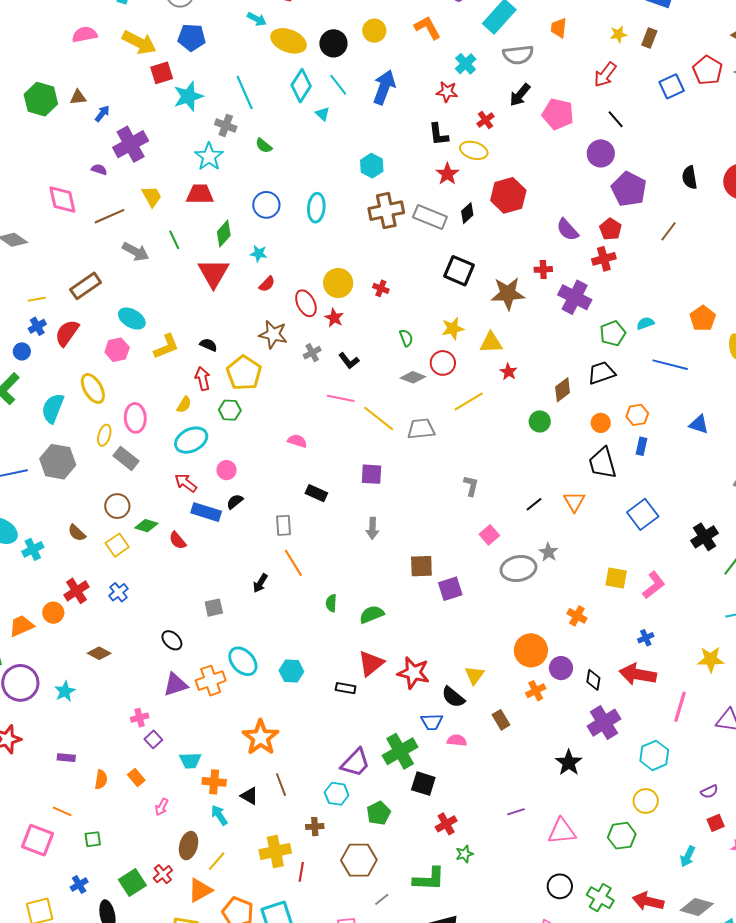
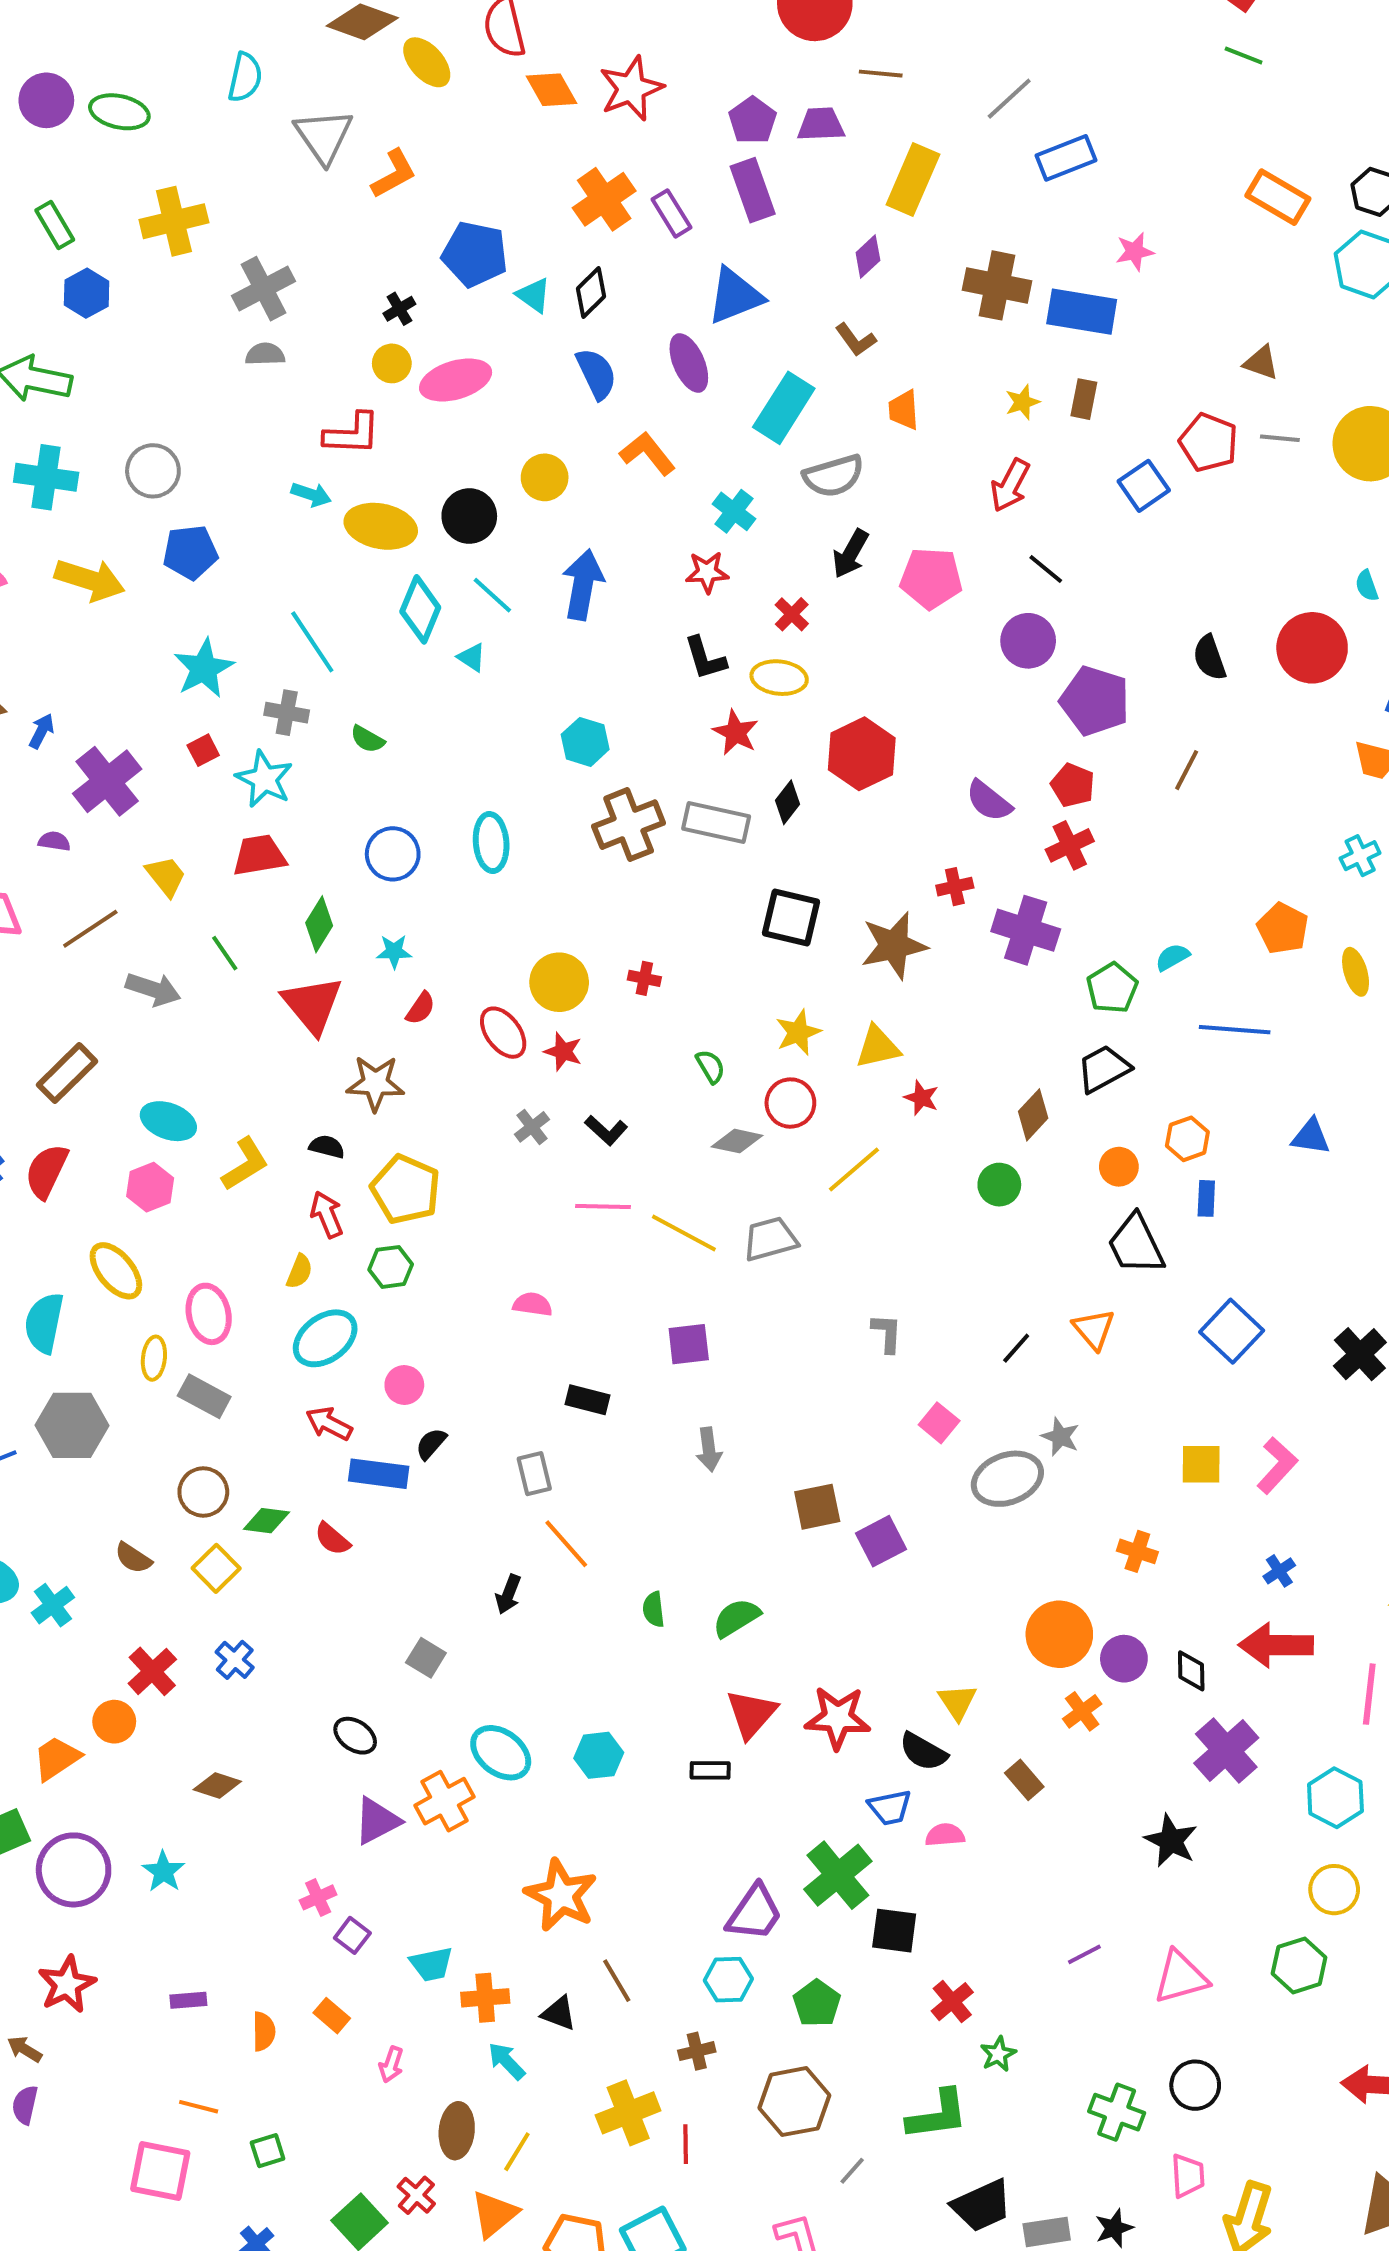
red square: (162, 73) -> (203, 750), moved, size x0.7
brown star: (273, 334) -> (375, 1083), moved
gray square: (214, 608) -> (426, 1658), turned -36
green cross: (600, 898) -> (1117, 2112), moved

